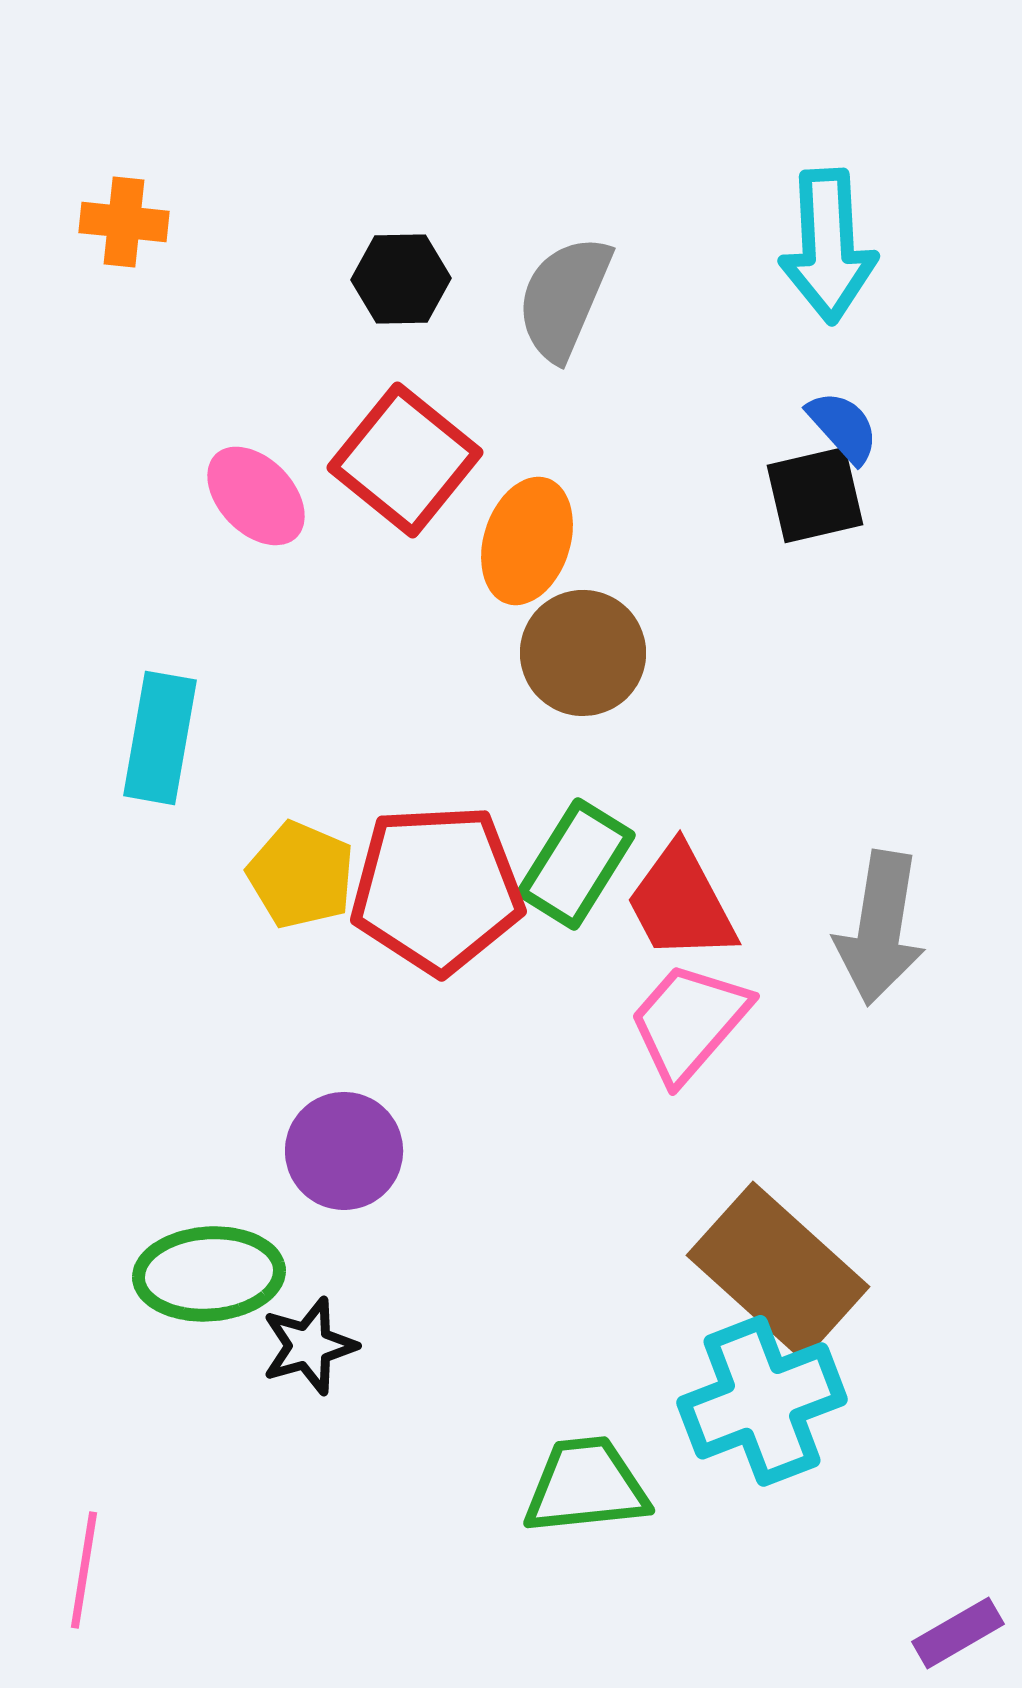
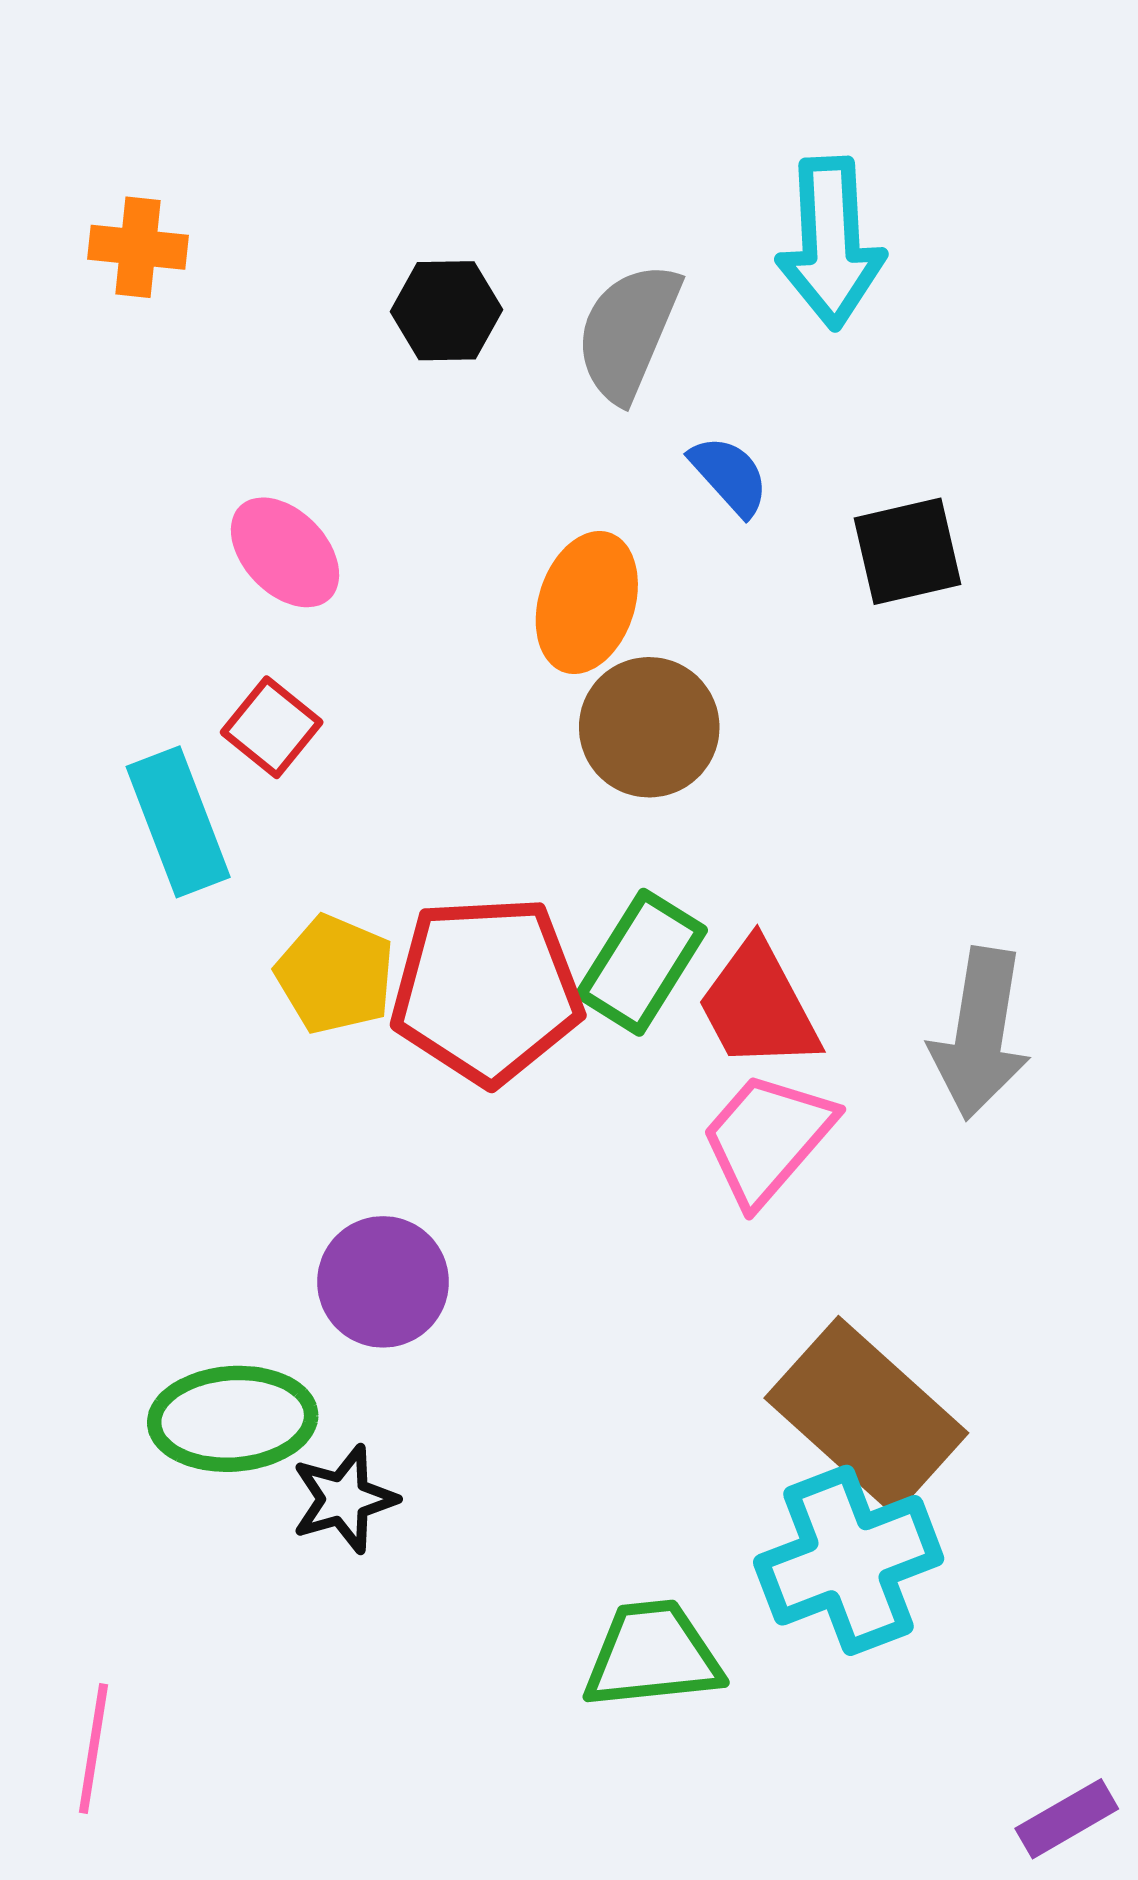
cyan arrow: (828, 246) -> (831, 243), moved
blue semicircle: (843, 427) -> (729, 476), moved
red square: (405, 460) -> (272, 727), moved, size x0.6
cyan rectangle: (160, 738) -> (178, 822), turned -31

